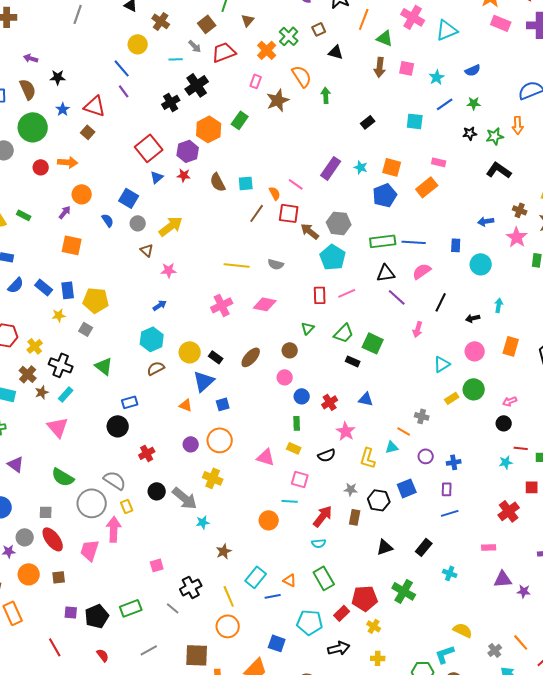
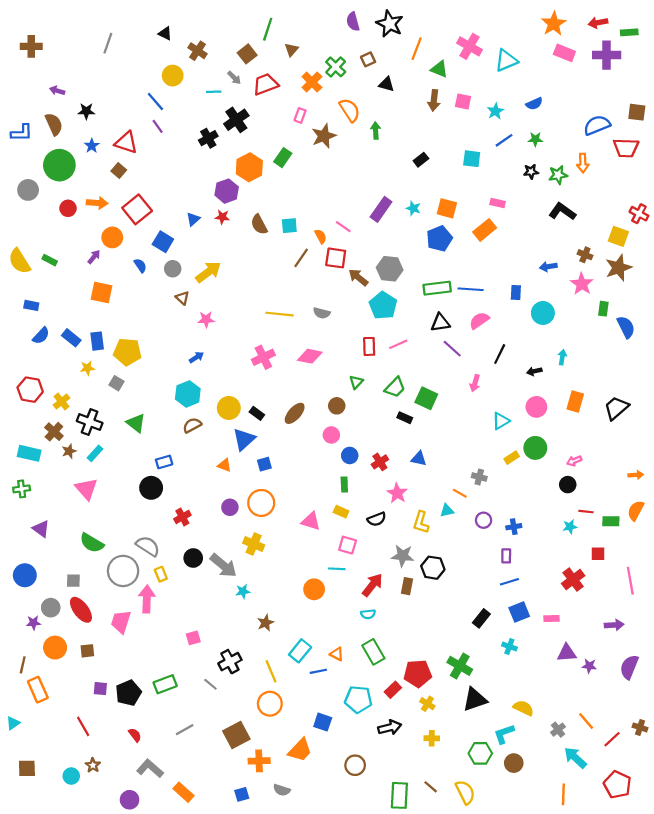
red square: (149, 148) -> (137, 209), moved
blue square: (407, 488) -> (519, 612), moved
gray star: (351, 489) -> (403, 556), size x1.5
black triangle: (385, 547) -> (475, 699), moved, size x1.4
brown square: (197, 655) -> (236, 735), turned -30

